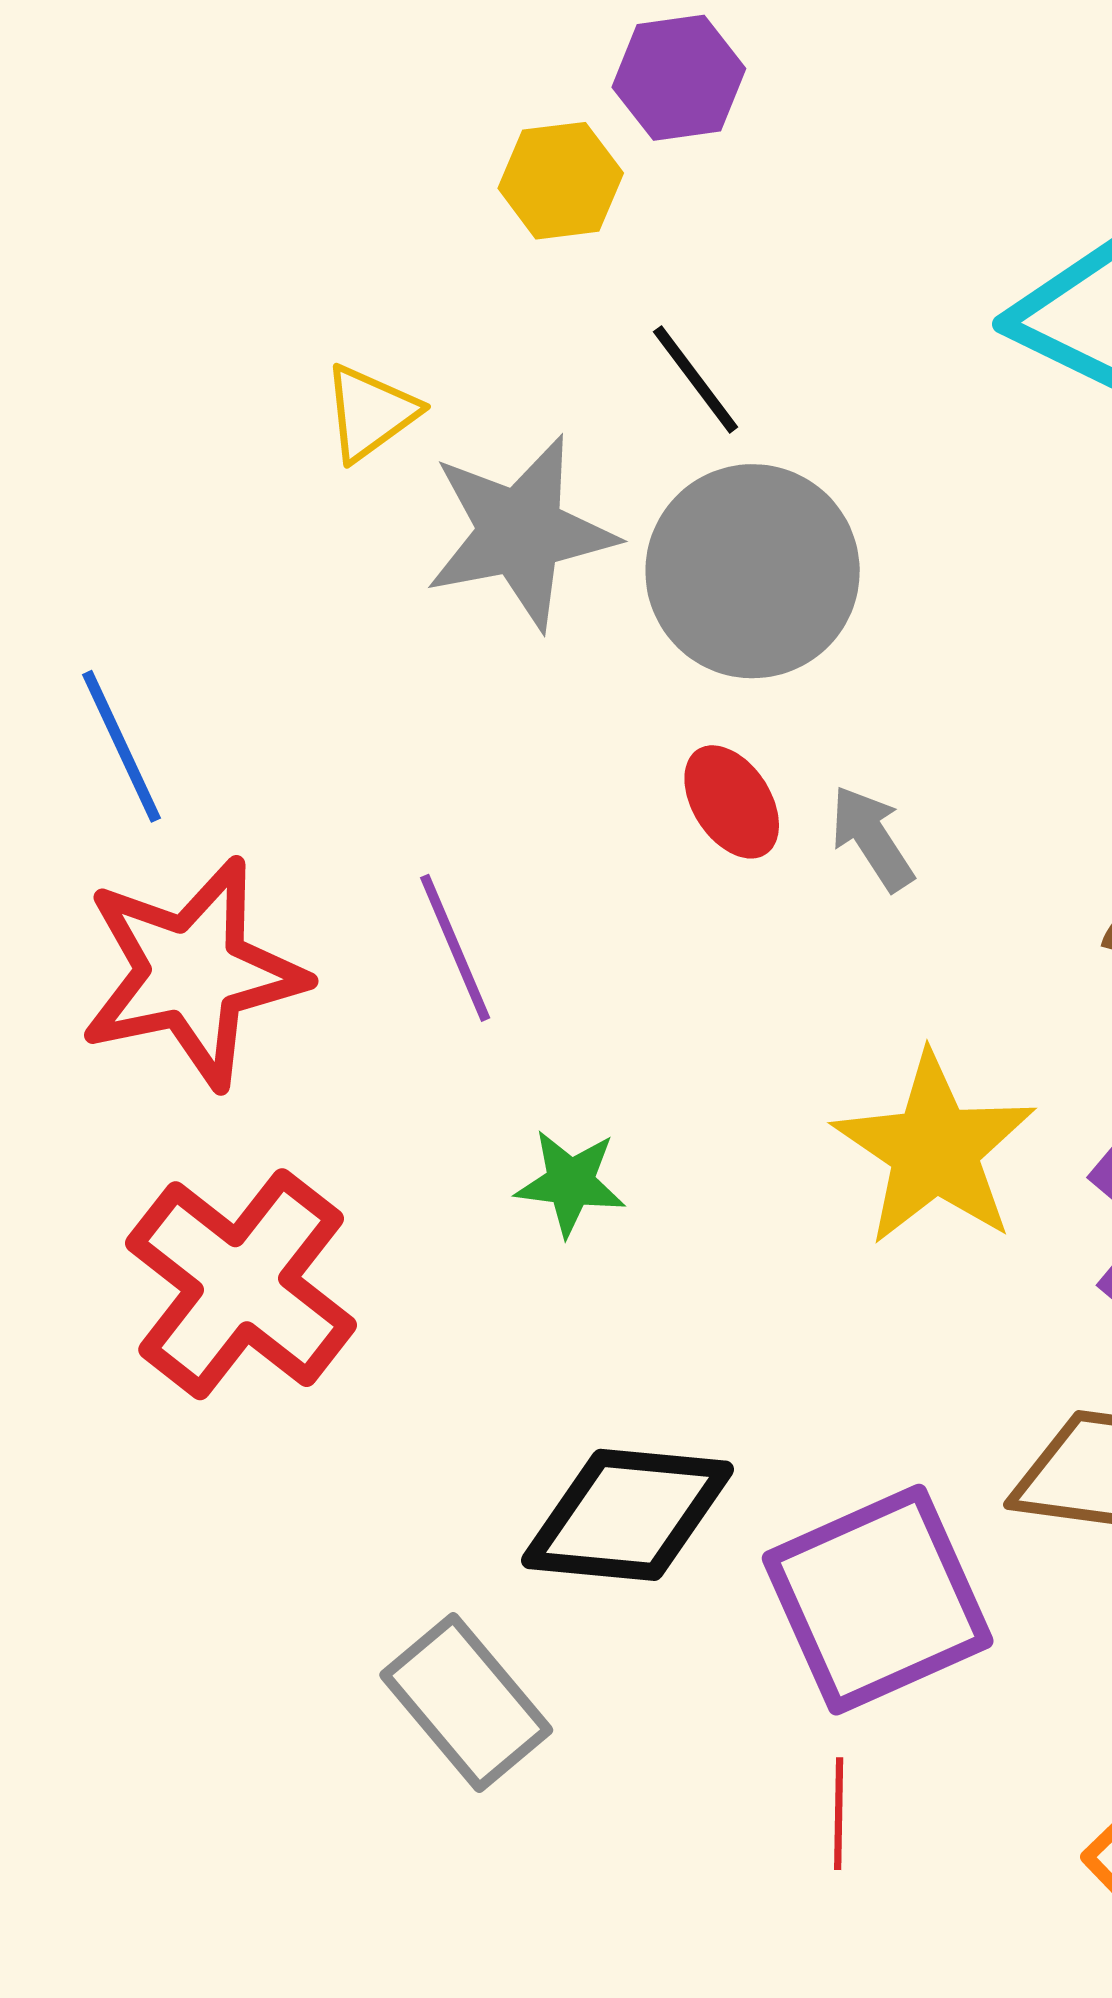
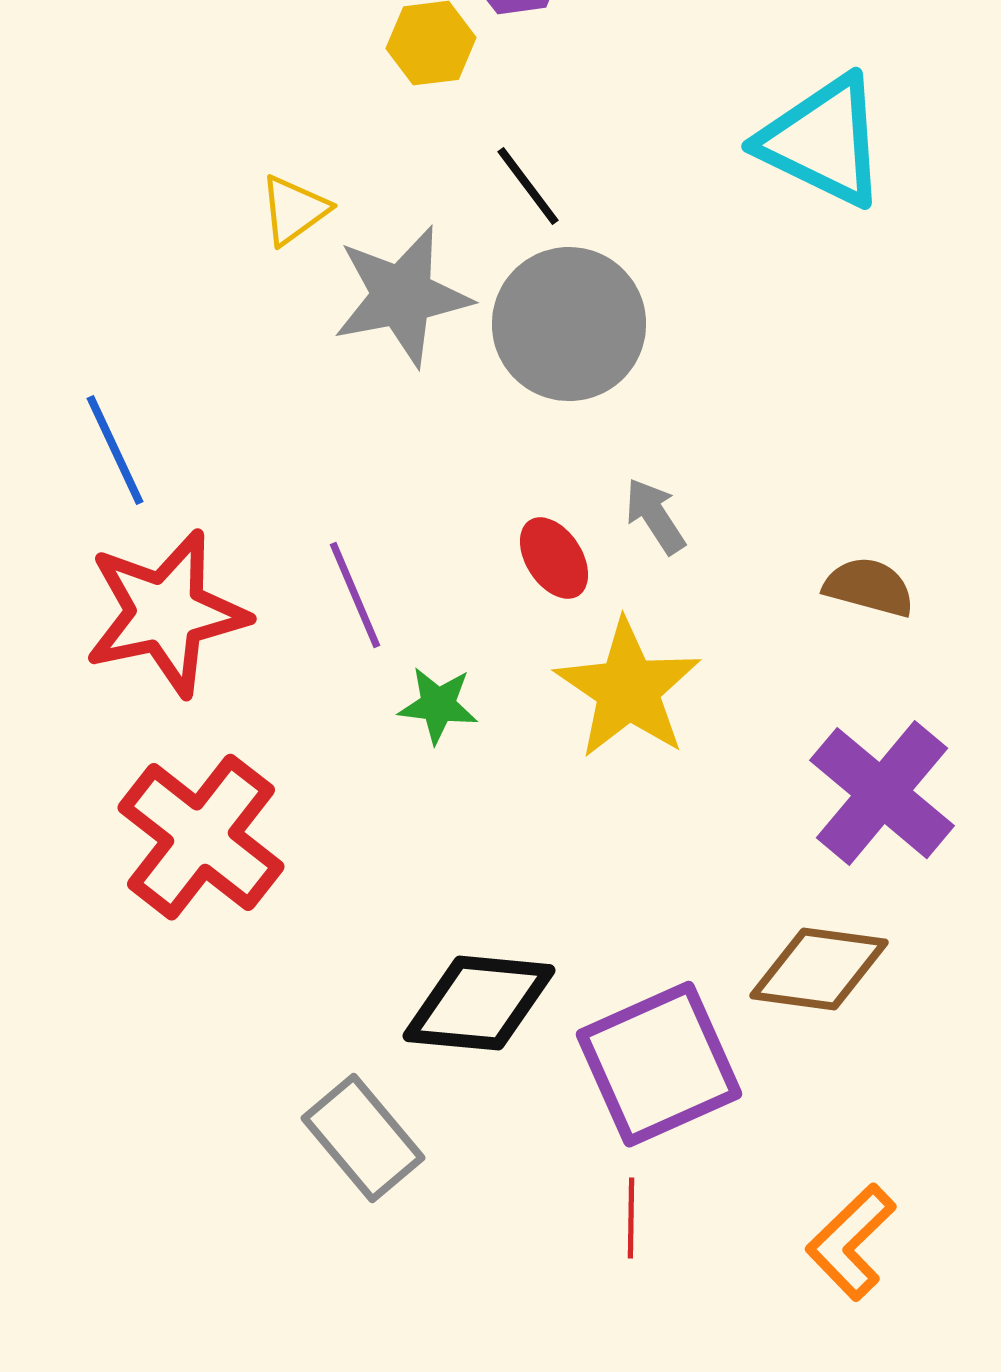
red ellipse: (732, 802) -> (554, 558), moved
yellow star: (935, 1149) -> (628, 689), moved
green star: (570, 1183) -> (438, 705), moved

